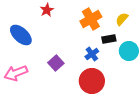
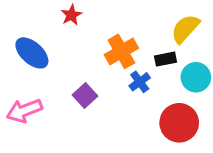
orange cross: (91, 19) -> (121, 51), moved
yellow semicircle: (122, 19) -> (185, 29), size x1.5
red circle: (92, 81) -> (179, 123), moved

